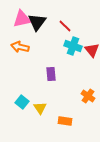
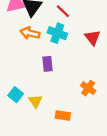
cyan cross: (73, 46) -> (57, 33), moved
orange arrow: (20, 47) -> (30, 33), moved

